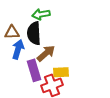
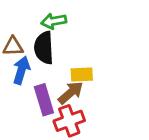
brown arrow: (46, 53) -> (71, 93), moved
yellow rectangle: (61, 72) -> (82, 74), moved

